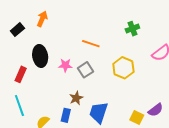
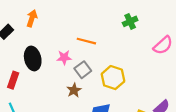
pink star: (65, 65) -> (64, 57), moved
yellow hexagon: (123, 68) -> (113, 78), moved
brown star: (76, 98) -> (74, 90), moved

